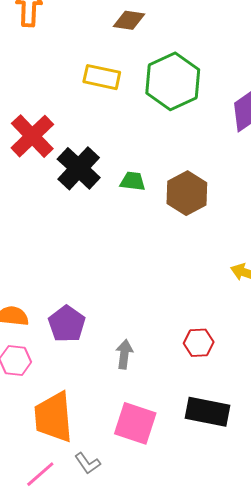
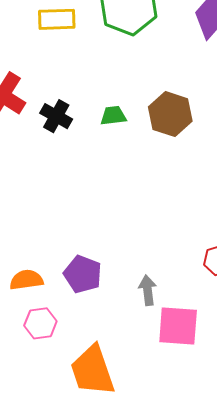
black cross: (79, 168) -> (56, 116), size x0.7
pink square: (135, 423) -> (178, 326), moved

